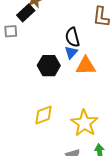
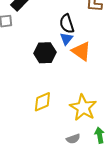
orange triangle: (86, 66) -> (81, 51), turned 40

